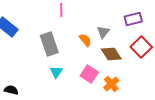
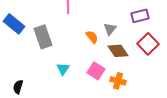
gray rectangle: (49, 44) -> (43, 37), moved
orange cross: (111, 84) -> (118, 81), turned -35
black semicircle: (11, 90) -> (18, 87), turned -88

